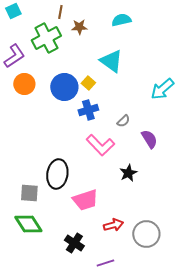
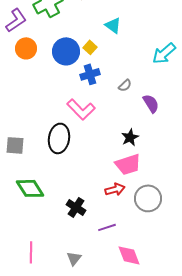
cyan triangle: (111, 61) -> (113, 25), size x0.7
pink L-shape: (100, 145) -> (81, 109), moved
gray square: (29, 193) -> (15, 145), moved
pink trapezoid: (85, 200) -> (128, 164), moved

